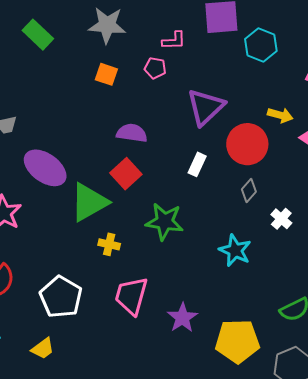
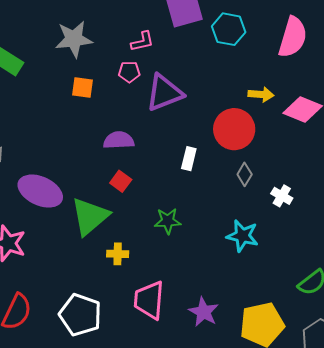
purple triangle: (206, 107) -> (164, 93), moved, turned 33
red square: (126, 174) -> (121, 181), size x0.7
green star: (165, 222) -> (168, 221), size x0.7

